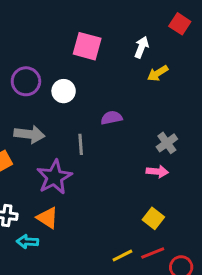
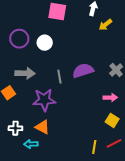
purple semicircle: (111, 118) -> (83, 71), moved, size x1.5
pink arrow: (157, 172) -> (110, 98), moved
purple star: (54, 177) -> (44, 100), turned 30
yellow line: (122, 256) -> (94, 147), turned -48

